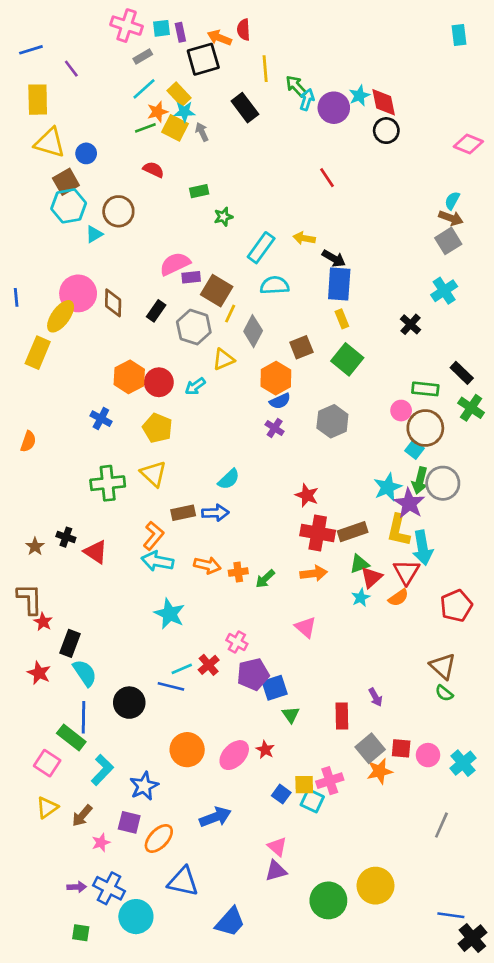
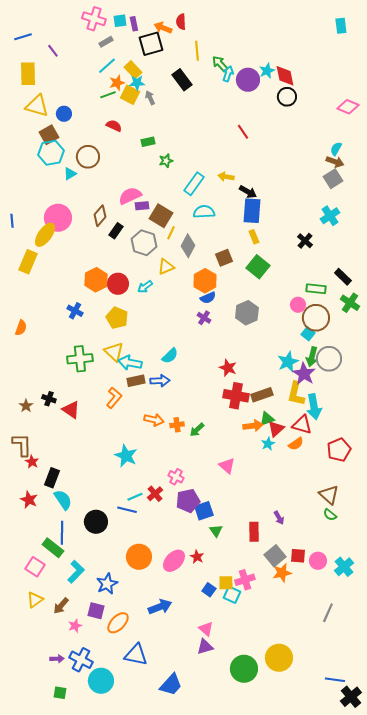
brown diamond: (113, 303) -> (100, 216), moved, turned 40
cyan arrow: (157, 561) -> (130, 363), moved
red triangle: (406, 572) -> (302, 425), turned -45
orange arrow: (314, 573) -> (253, 426), moved

